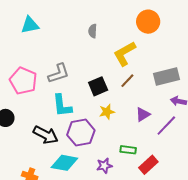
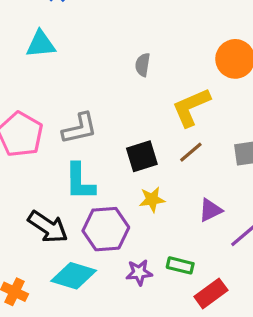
purple star: (104, 166) -> (139, 272), moved

